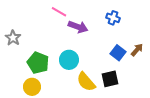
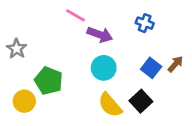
cyan circle: (69, 60) -> (104, 68), moved
black square: (110, 79) -> (141, 101), turned -30
yellow circle: (32, 87) -> (24, 101), moved

